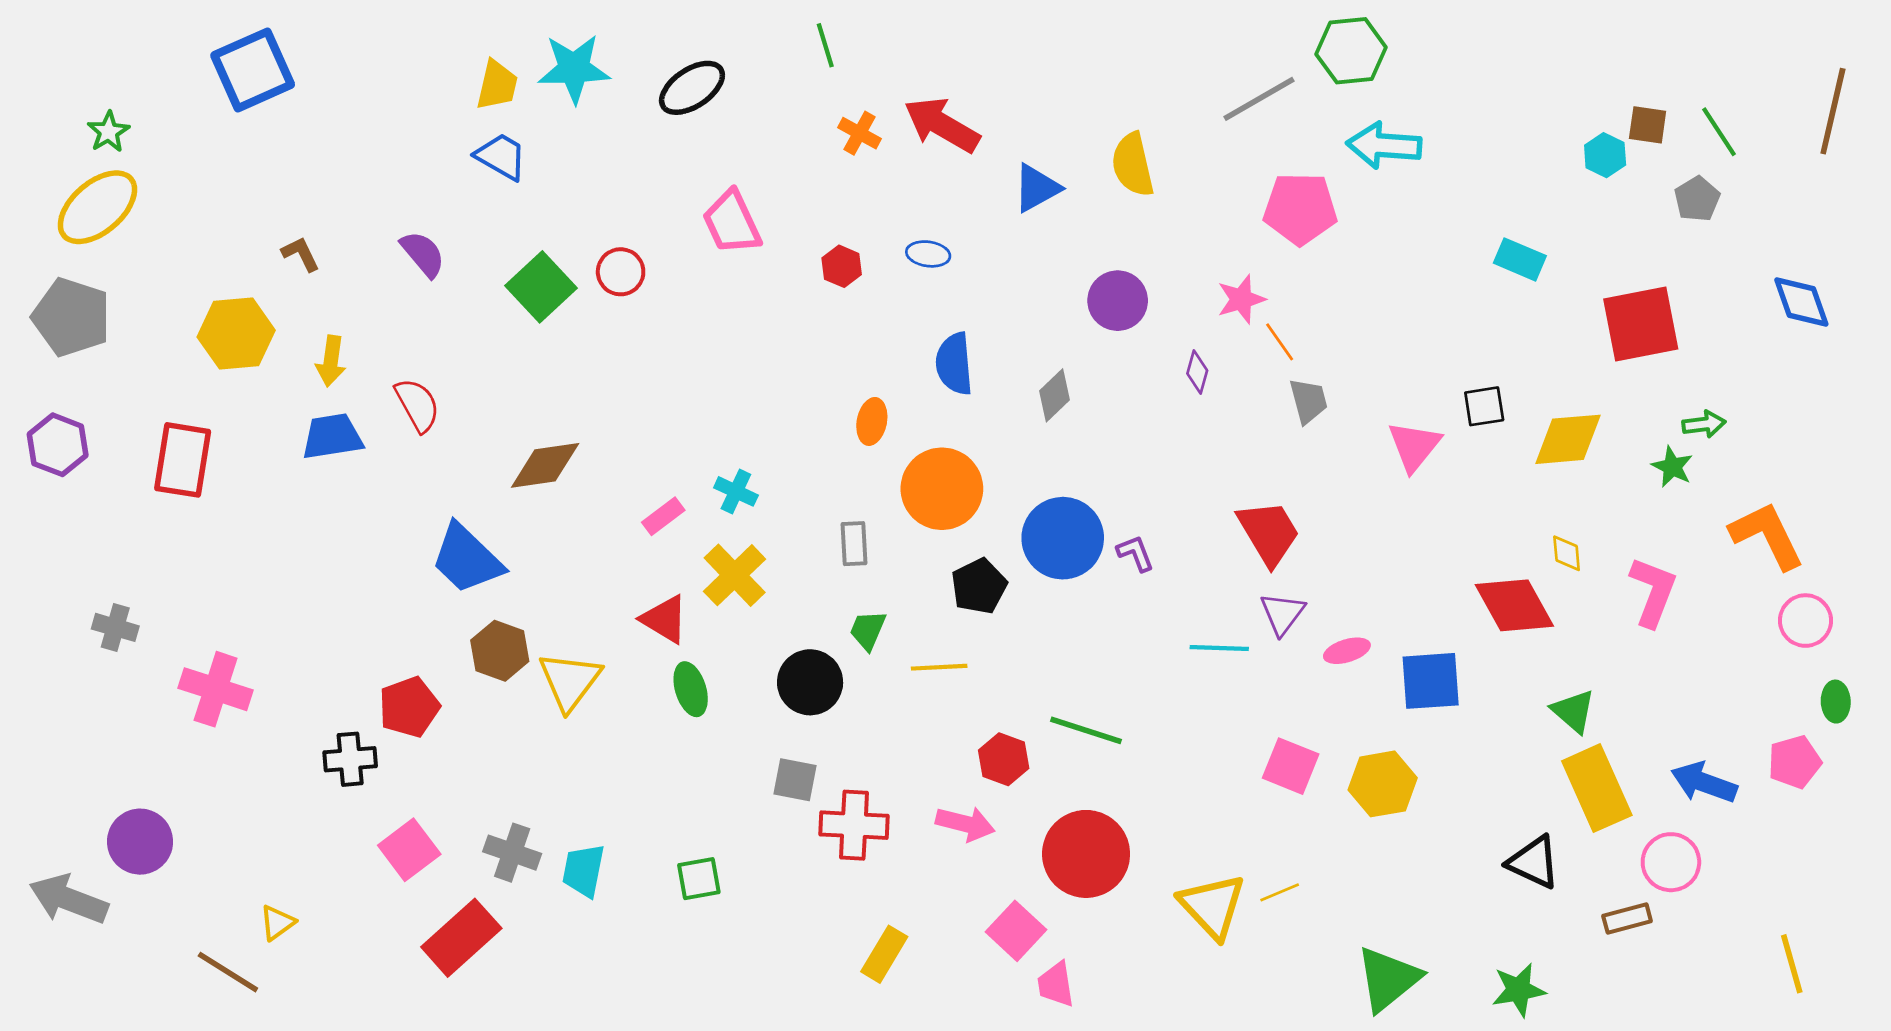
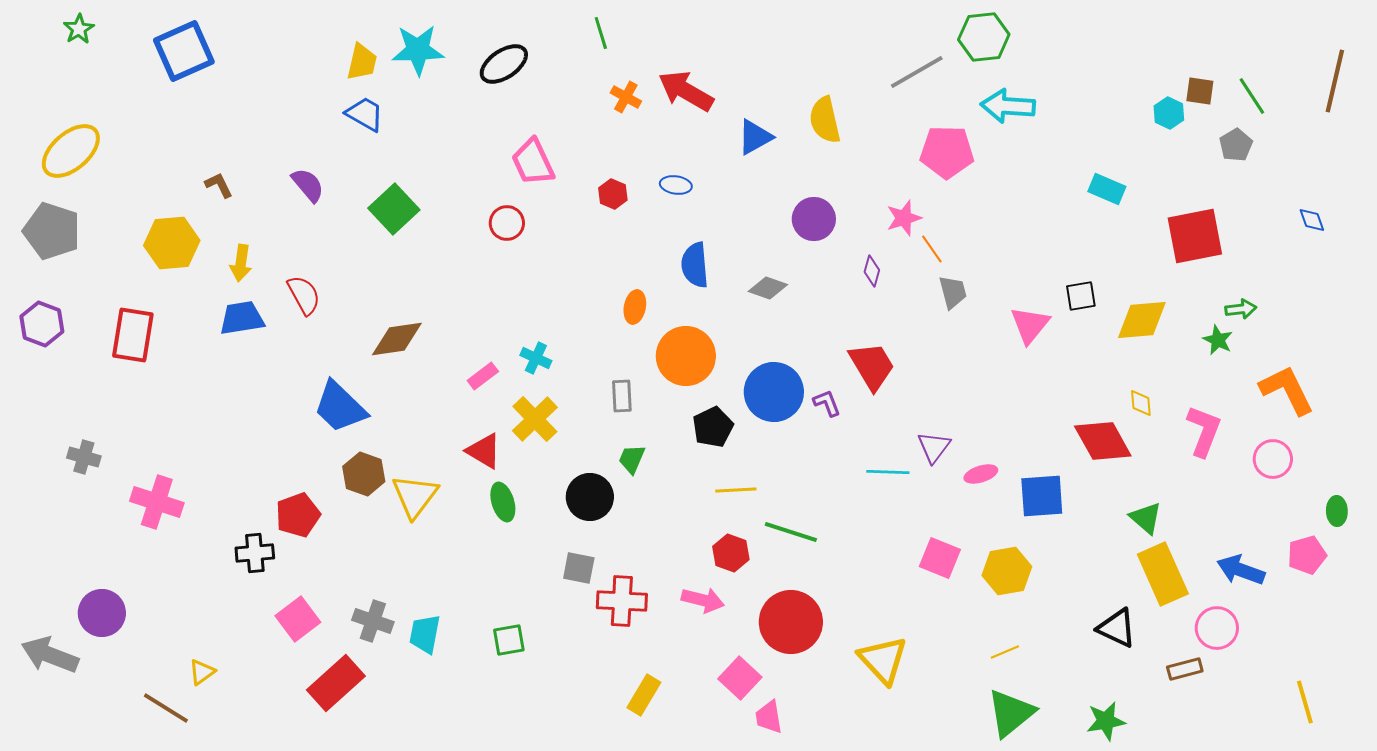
green star: (108, 132) -> (79, 29), moved
red circle: (621, 272) -> (507, 223), moved
blue diamond: (1801, 302) -> (1312, 220), size x0.6
gray diamond: (1054, 395) -> (768, 288), turned 63
red trapezoid: (1269, 533) -> (872, 366), moved
pink circle: (1805, 621) -> (1273, 459), moved
yellow line: (939, 667) -> (736, 490), moved
yellow line: (1280, 892) -> (1005, 652), moved

